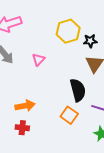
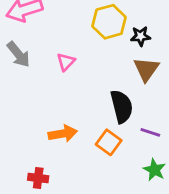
orange arrow: (25, 106) -> (63, 134), moved
red cross: (22, 128) -> (38, 178), moved

